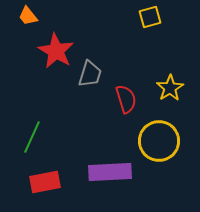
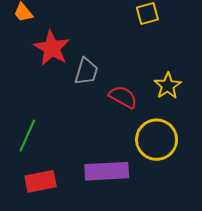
red semicircle: (126, 99) -> (123, 97), turned -44

